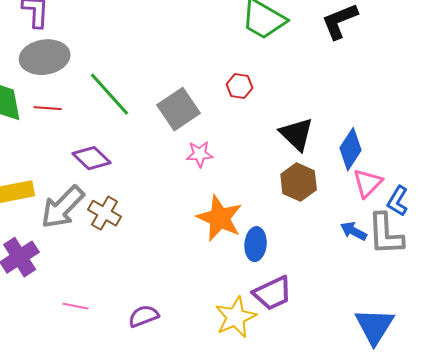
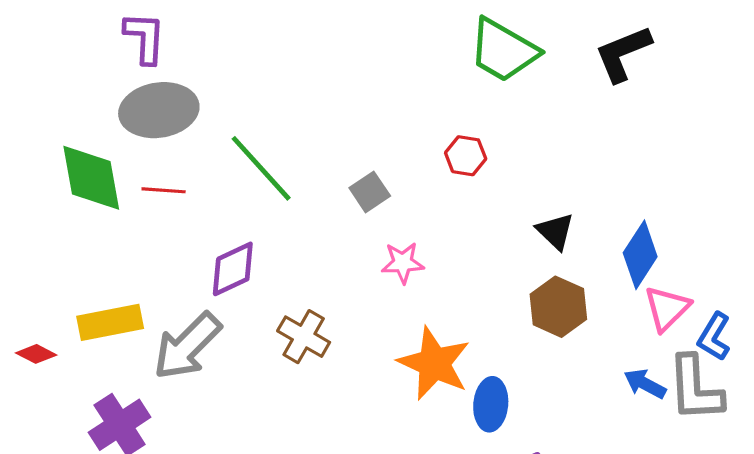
gray square: (179, 109) -> (370, 192), size x0.6
black triangle: (297, 134) -> (555, 231), size x0.7
purple diamond: (92, 158) -> (233, 269), turned -69
brown cross: (105, 213) -> (304, 337), moved

